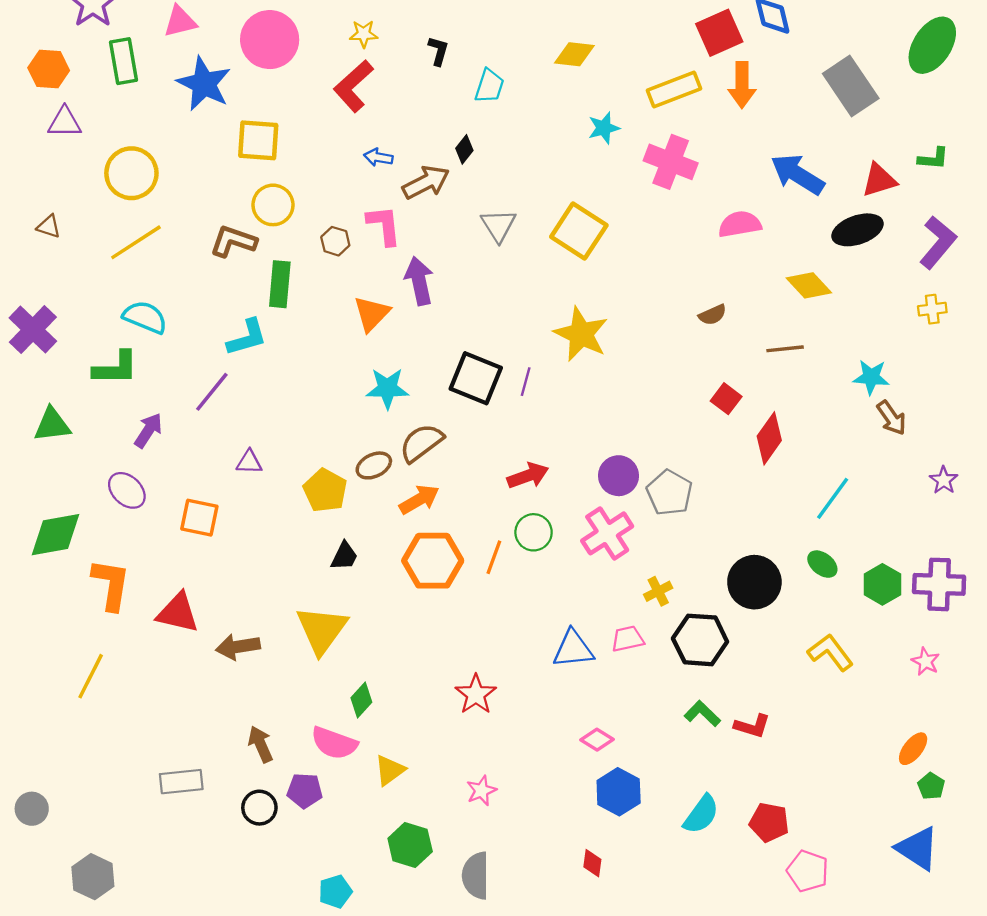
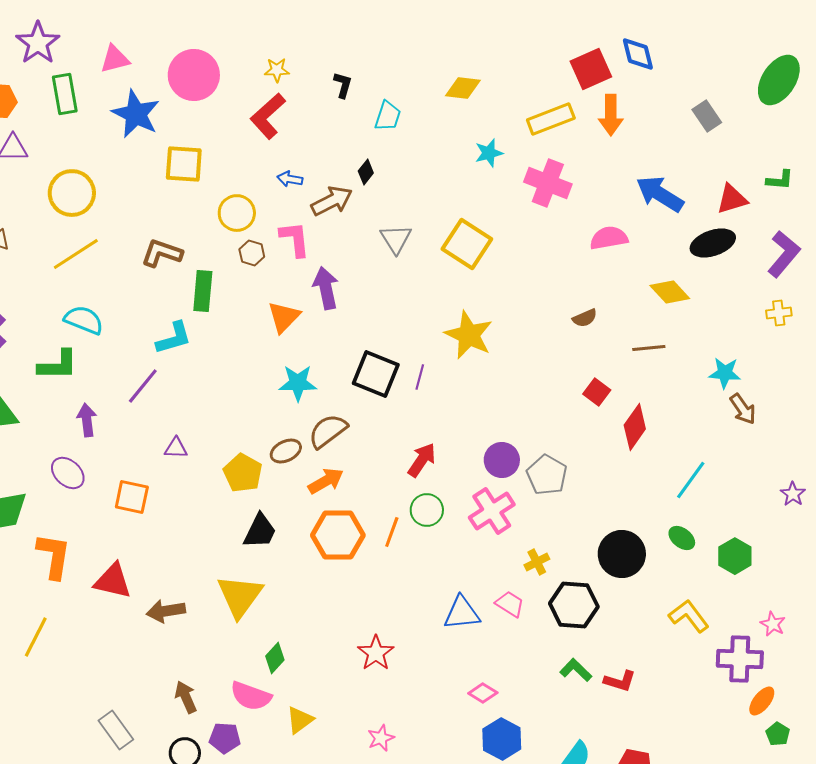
gray rectangle: (851, 86) -> (707, 116), size x0.6
yellow circle: (273, 205) -> (237, 213), moved
purple arrow: (148, 430) -> (87, 420), turned -40
red arrow: (528, 476) -> (422, 460), turned -36
purple star: (944, 480) -> (793, 494), moved
black trapezoid: (344, 556) -> (260, 531), size x1.4
purple cross: (939, 584) -> (740, 659), moved
pink trapezoid: (628, 639) -> (510, 604), turned 44
gray rectangle: (181, 782) -> (116, 730), turned 60

